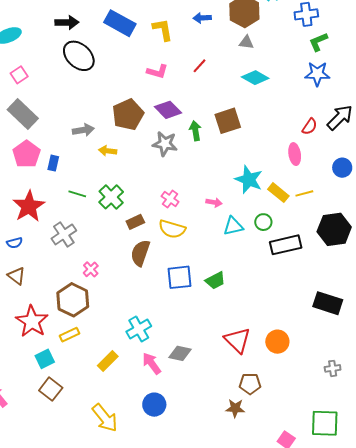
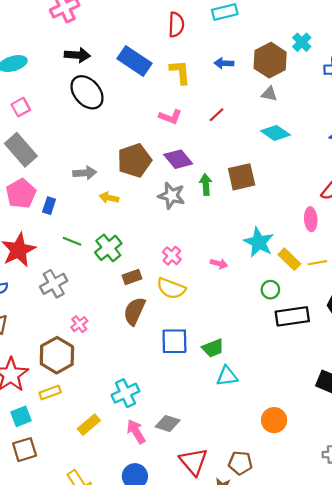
cyan triangle: (233, 226) -> (227, 376), moved
red triangle: (237, 340) -> (194, 462), moved
brown square: (51, 389) -> (25, 450), turned 30

